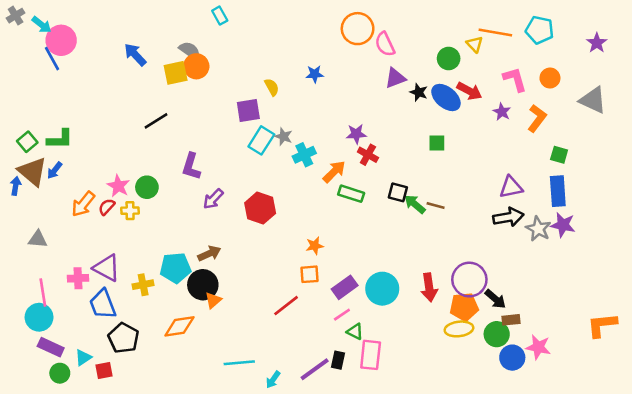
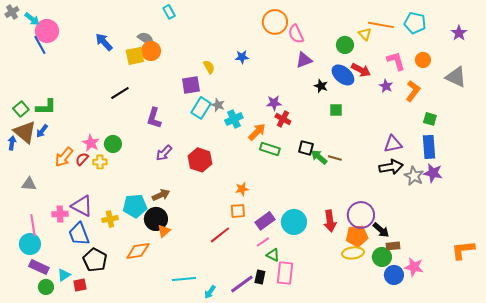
black star: (419, 92) -> (321, 86), moved
purple L-shape: (191, 166) -> (154, 118), moved

